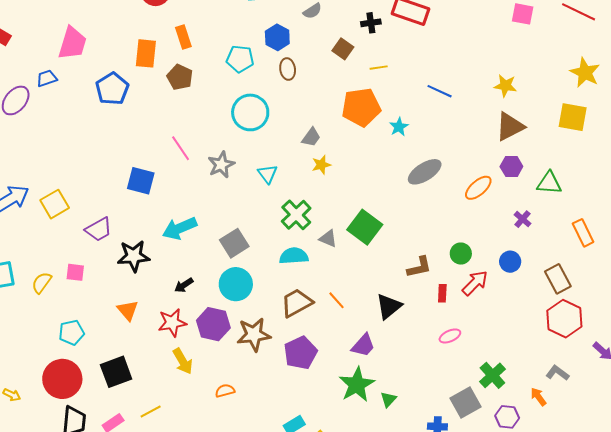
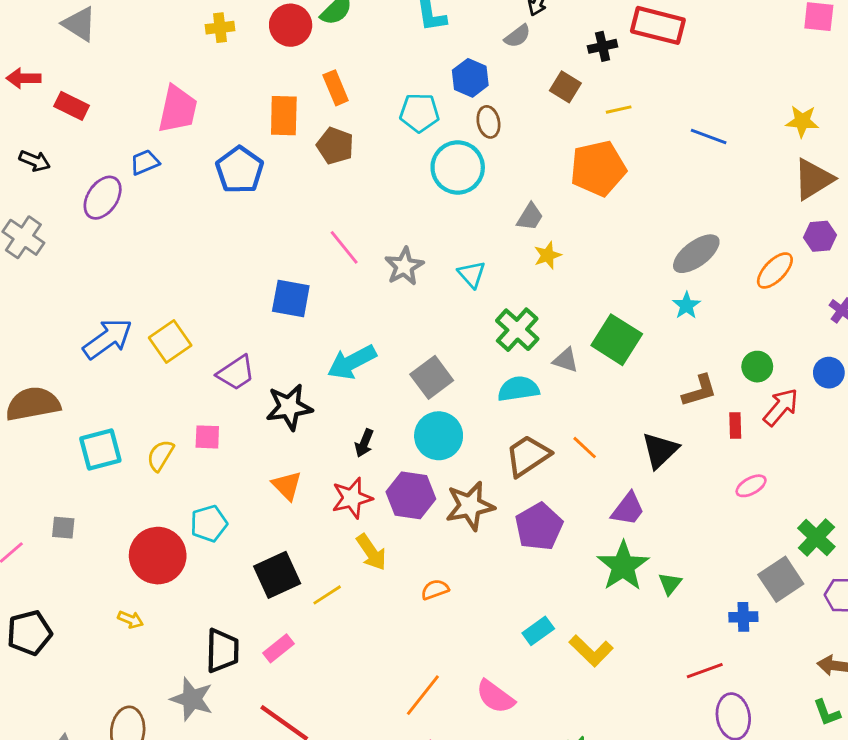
cyan circle: (250, 112) -> (458, 167), moved
cyan star: (399, 127) -> (686, 305), moved
black arrow: (184, 285) -> (364, 443), turned -30
red circle: (62, 379) -> (158, 556), moved
yellow line: (151, 412) -> (327, 595), moved

